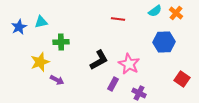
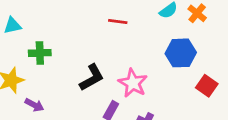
red square: (182, 79) -> (207, 86), moved

